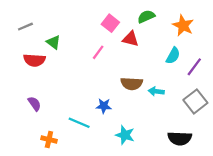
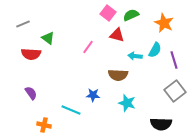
pink square: (110, 23) -> (108, 13), moved
purple line: (194, 67) -> (174, 60), turned -54
cyan arrow: (156, 91) -> (135, 56), moved
cyan star: (125, 135) -> (127, 103), moved

